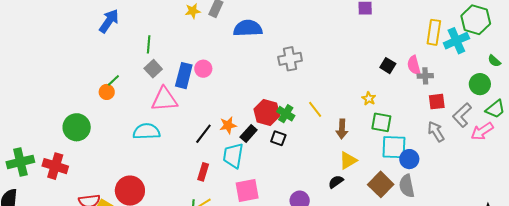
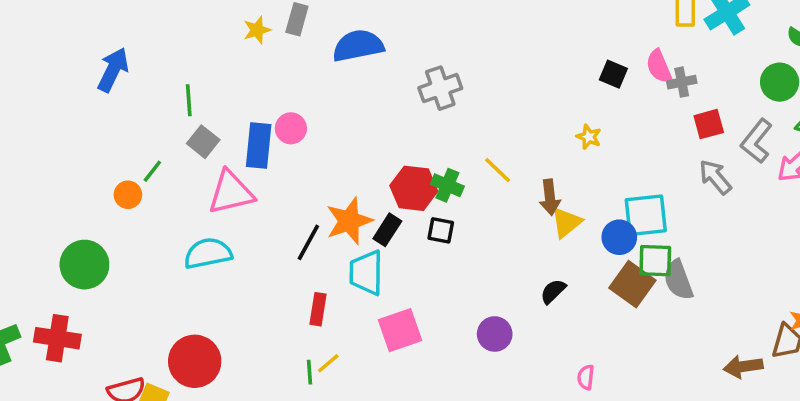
green line: (113, 80) -> (152, 171), moved
green square: (381, 122) -> (655, 261), moved
orange star: (228, 125) -> (349, 221), size x1.5
blue circle: (409, 159) -> (619, 237), moved
yellow triangle: (348, 160) -> (566, 222), moved

